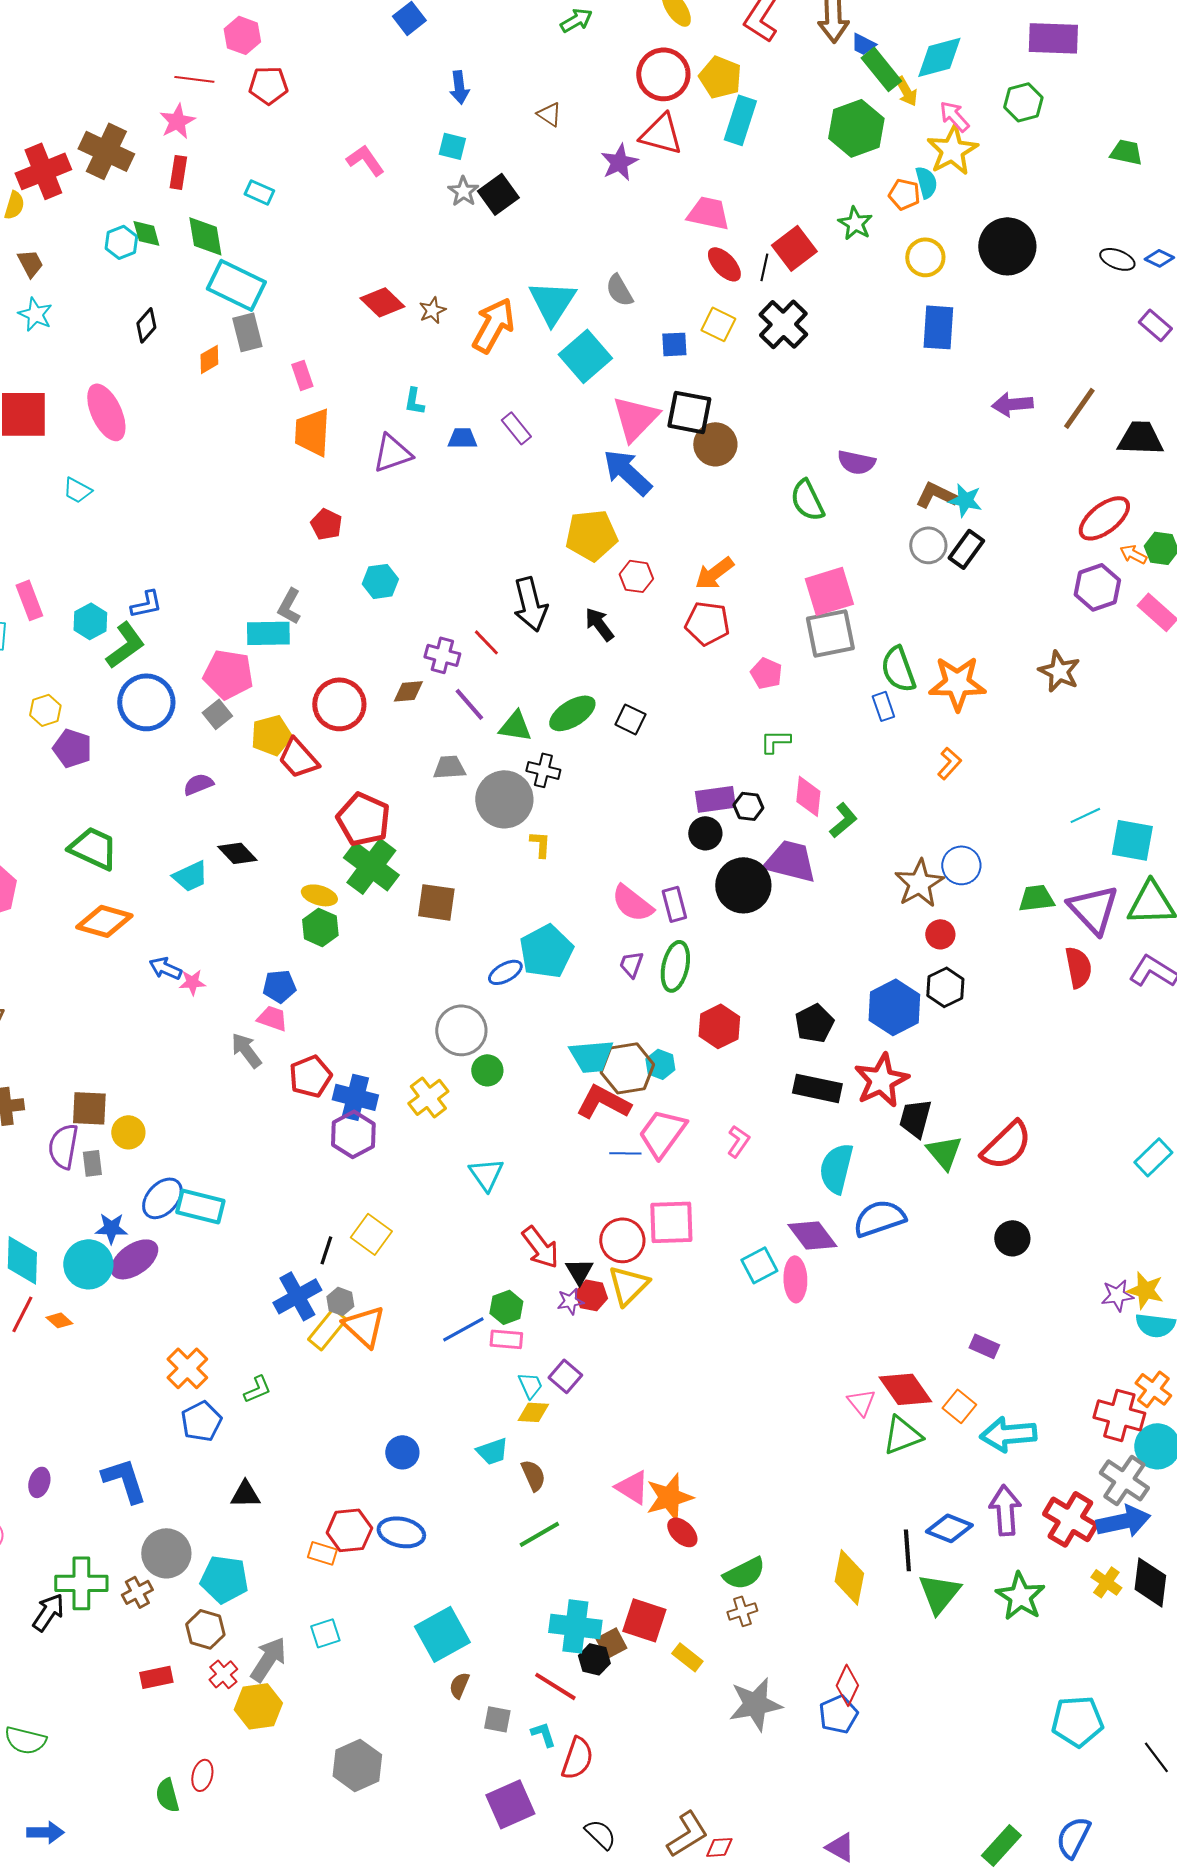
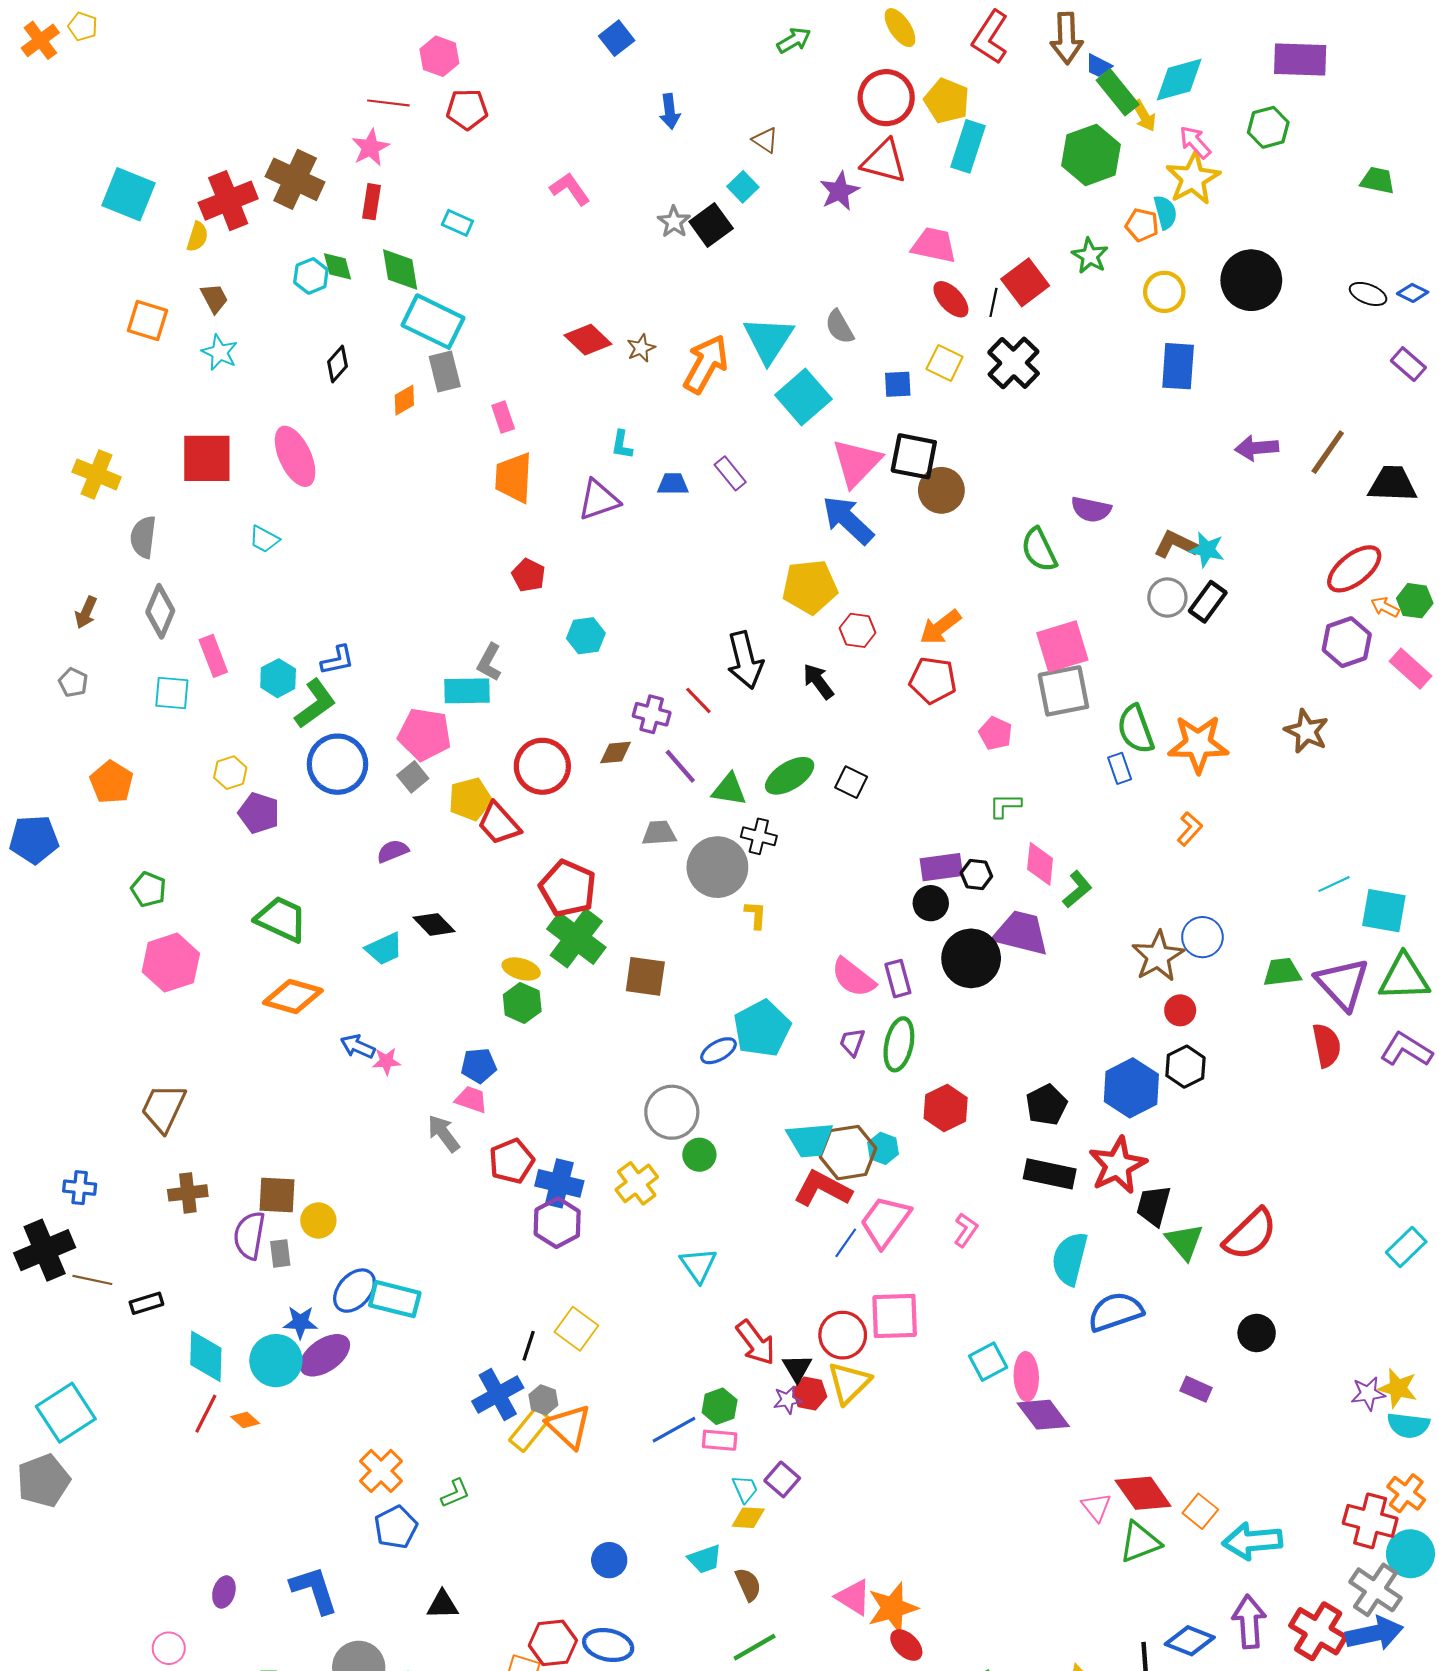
cyan square: (452, 146) -> (743, 187), moved, turned 32
blue line: (625, 1153) -> (846, 1243), turned -56
purple diamond: (812, 1235) -> (1043, 1415), moved
purple rectangle: (984, 1346) -> (1196, 1389), moved

